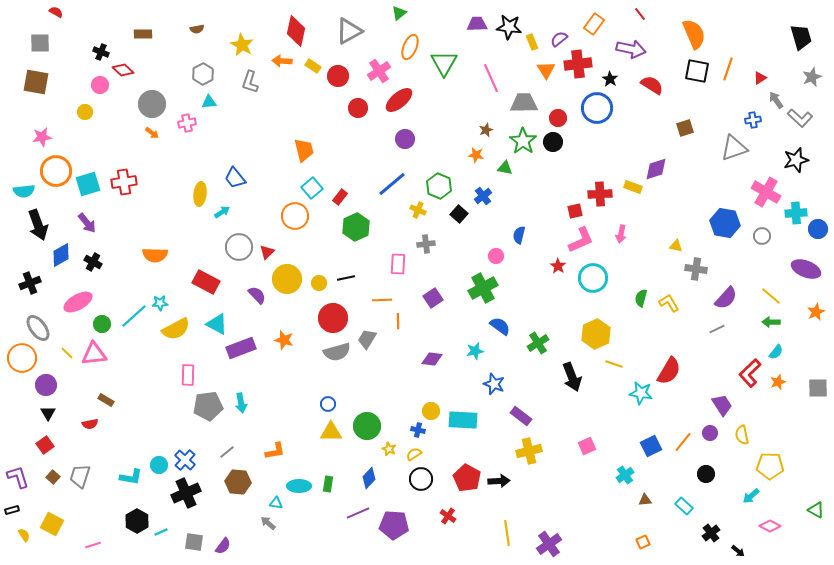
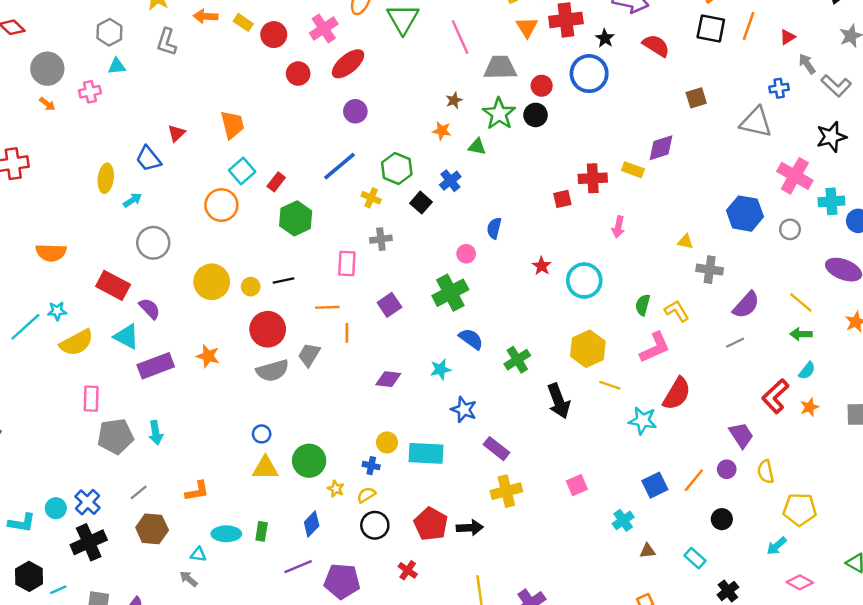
gray triangle: (734, 148) -> (756, 122), turned 32
pink L-shape: (581, 240) -> (655, 347), moved
red triangle: (267, 252) -> (176, 133), moved
purple semicircle: (257, 295) -> (150, 309), moved

